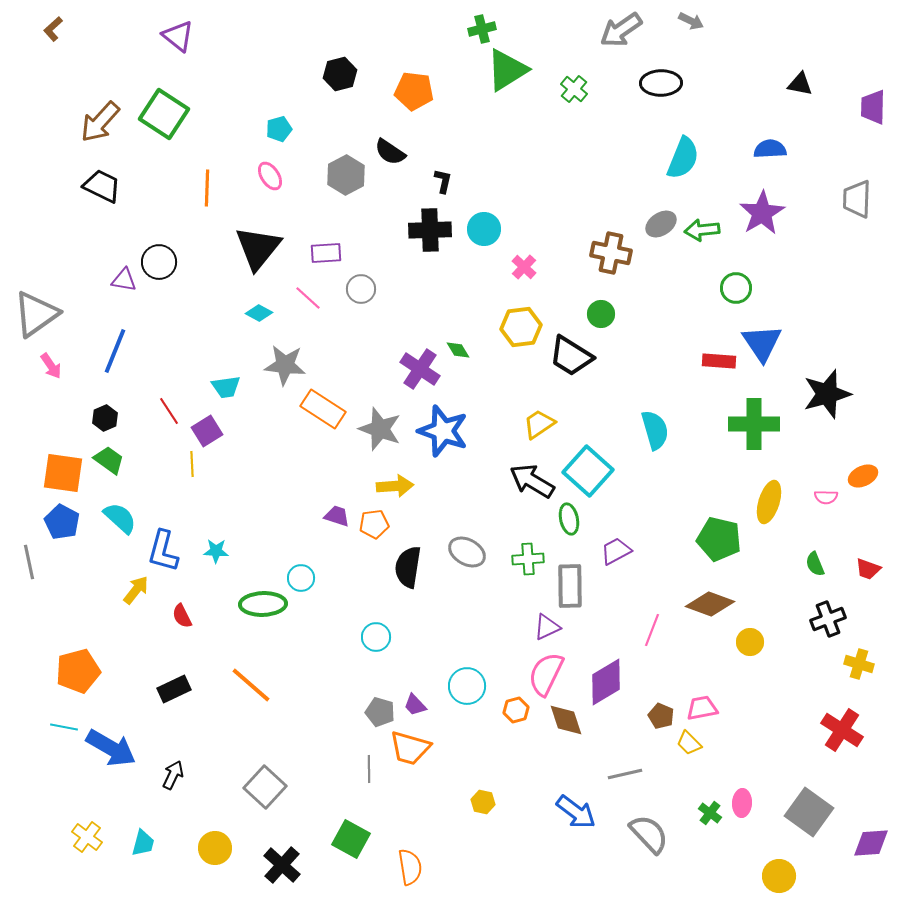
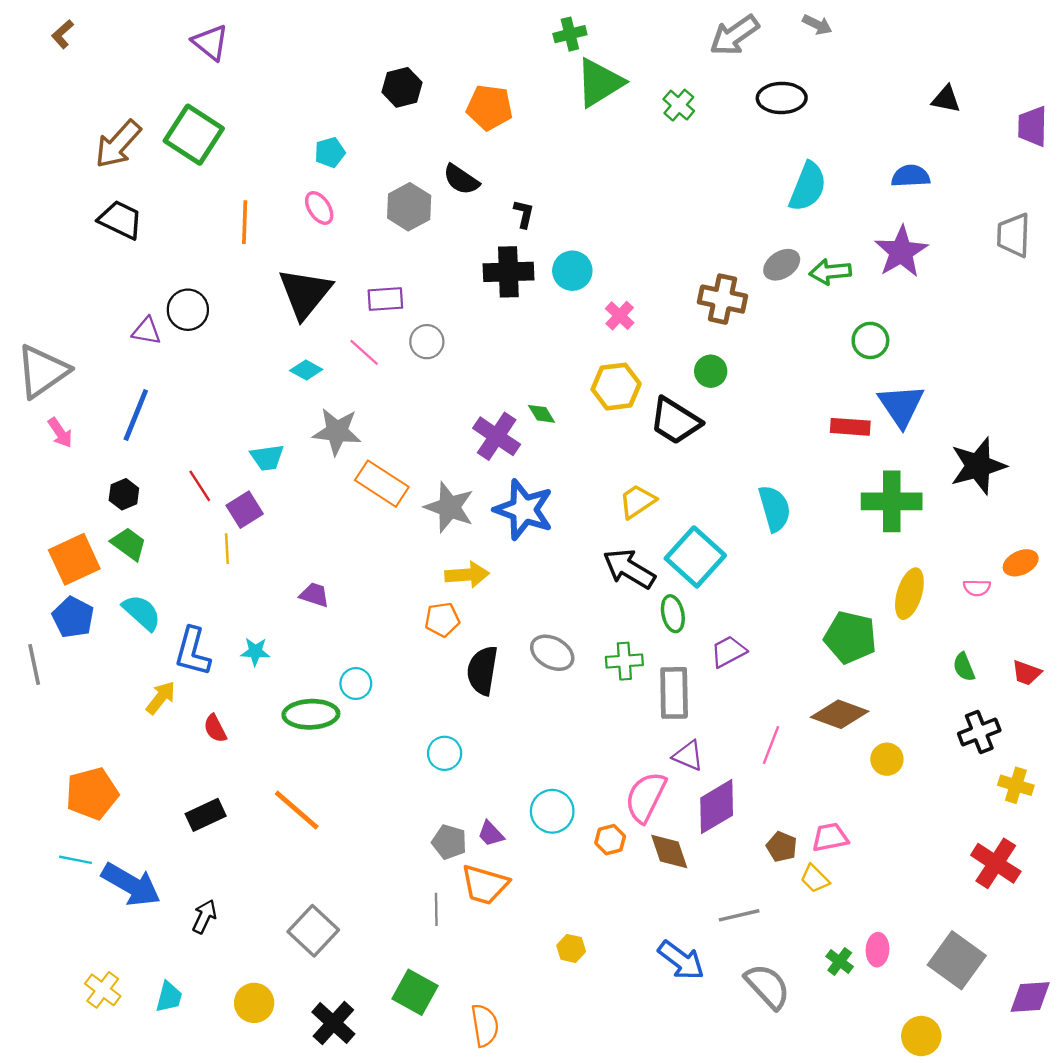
orange square: (63, 473) -> (74, 559), turned -33
purple trapezoid: (337, 516) -> (314, 595), moved
purple triangle: (547, 627) -> (688, 756), moved, turned 48

